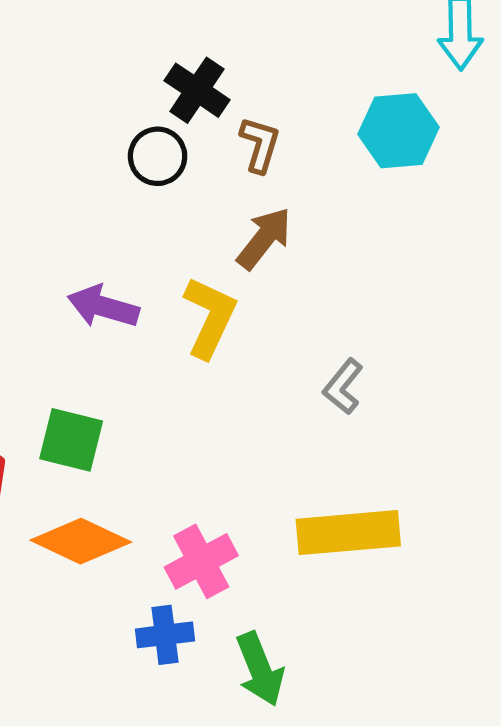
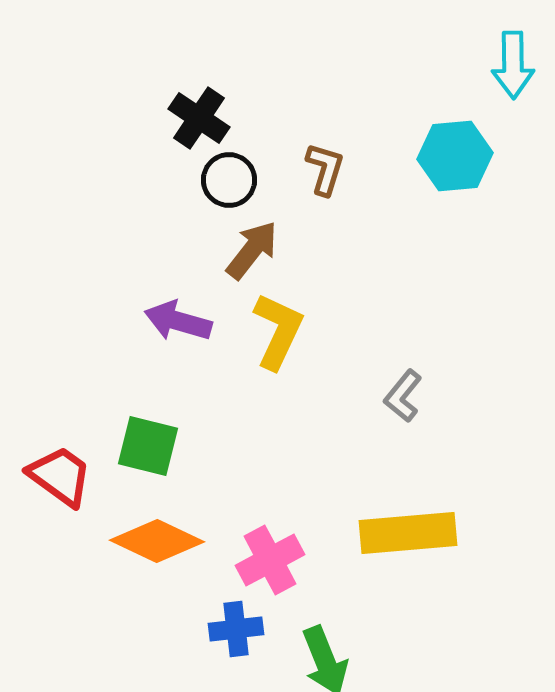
black cross: (197, 90) -> (199, 118), moved
brown arrow: (264, 238) -> (252, 250), moved

